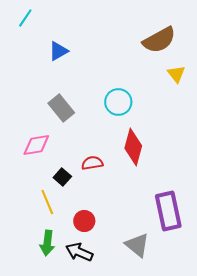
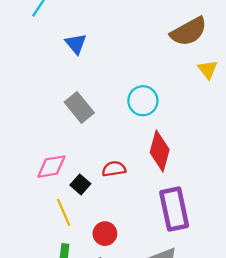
blue triangle: (58, 51) -> (76, 44), turned -40
pink diamond: (36, 145) -> (51, 167), moved
purple rectangle: (168, 211) -> (174, 209), moved

